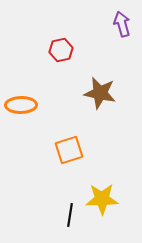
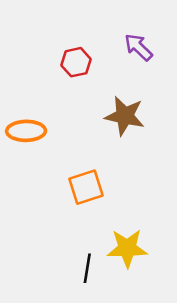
purple arrow: (122, 24) -> (138, 47), moved, turned -30

